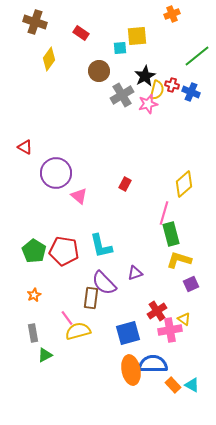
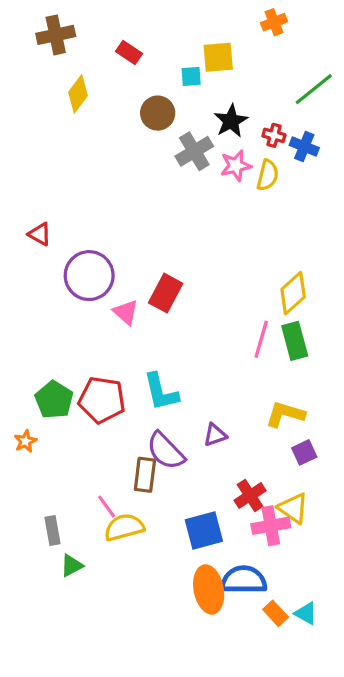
brown cross: (35, 22) -> (56, 35), turned -30
yellow semicircle: (157, 90) -> (268, 175), moved
red rectangle: (125, 184) -> (166, 293), moved, size x1.6
green rectangle: (171, 234) -> (295, 341), moved
orange star: (34, 295) -> (25, 441), moved
yellow triangle: (184, 319) -> (293, 508), size x1.5

